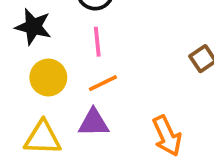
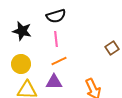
yellow circle: (48, 77) -> (21, 64), moved

